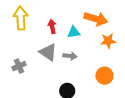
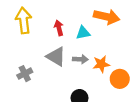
orange star: (108, 41) -> (101, 64), moved

